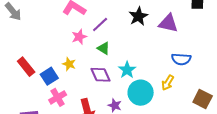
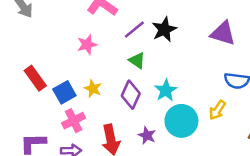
black star: (138, 16) -> (164, 29), moved
pink star: (79, 37) -> (87, 45), moved
yellow star: (69, 64) -> (93, 89), moved
purple diamond: (100, 75) -> (131, 95), turned 45

